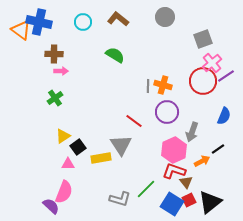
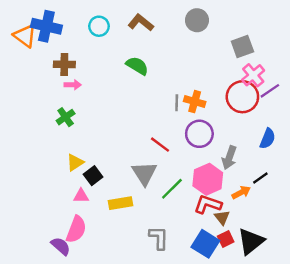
yellow rectangle: (101, 158) -> (120, 203), moved
green line: (146, 189) -> (172, 189), moved
gray L-shape: (120, 199) -> (159, 238), moved, turned -105

